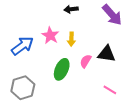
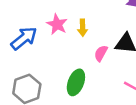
green ellipse: (62, 69) -> (76, 82), moved

